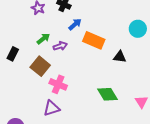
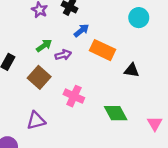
cyan circle: (138, 29) -> (139, 18), moved
pink cross: (58, 84) -> (74, 96), moved
purple triangle: (52, 108) -> (36, 121), moved

